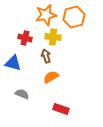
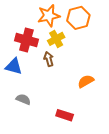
yellow cross: (53, 37) -> (56, 39), turned -35
red cross: (25, 38) -> (26, 40), size x1.5
orange semicircle: (51, 77) -> (86, 81), moved

